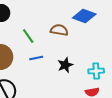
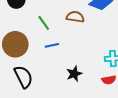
black star: (65, 65) -> (74, 74), moved

